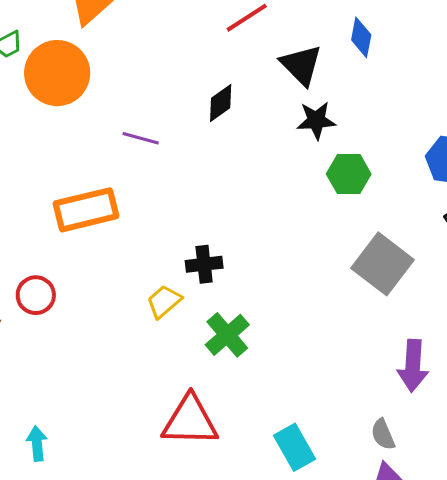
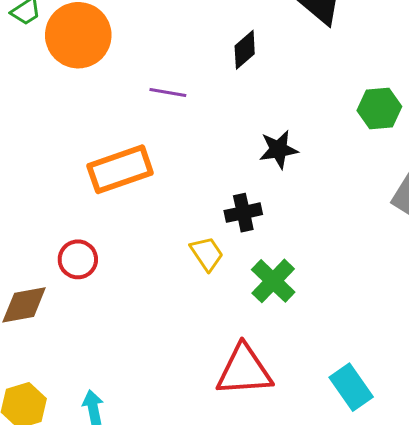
black star: (316, 120) -> (279, 149), moved
yellow trapezoid: (164, 301) -> (207, 254), turned 102

